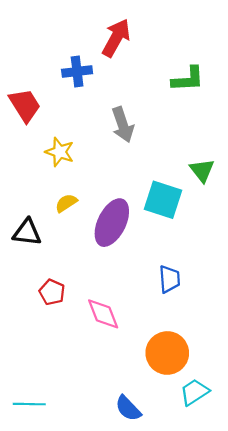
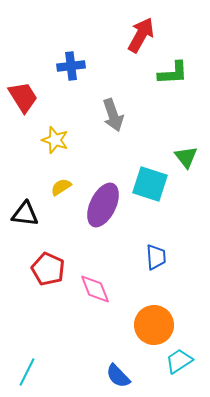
red arrow: (116, 38) -> (141, 35), moved
red pentagon: (52, 292) -> (48, 269), size x1.4
cyan line: (29, 404) -> (27, 372), turned -64

